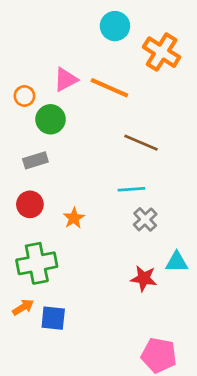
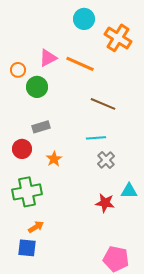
gray rectangle: (35, 160) -> (41, 127), moved
orange arrow: (23, 307) -> (36, 227), moved
blue square: (53, 318) -> (27, 248), moved

